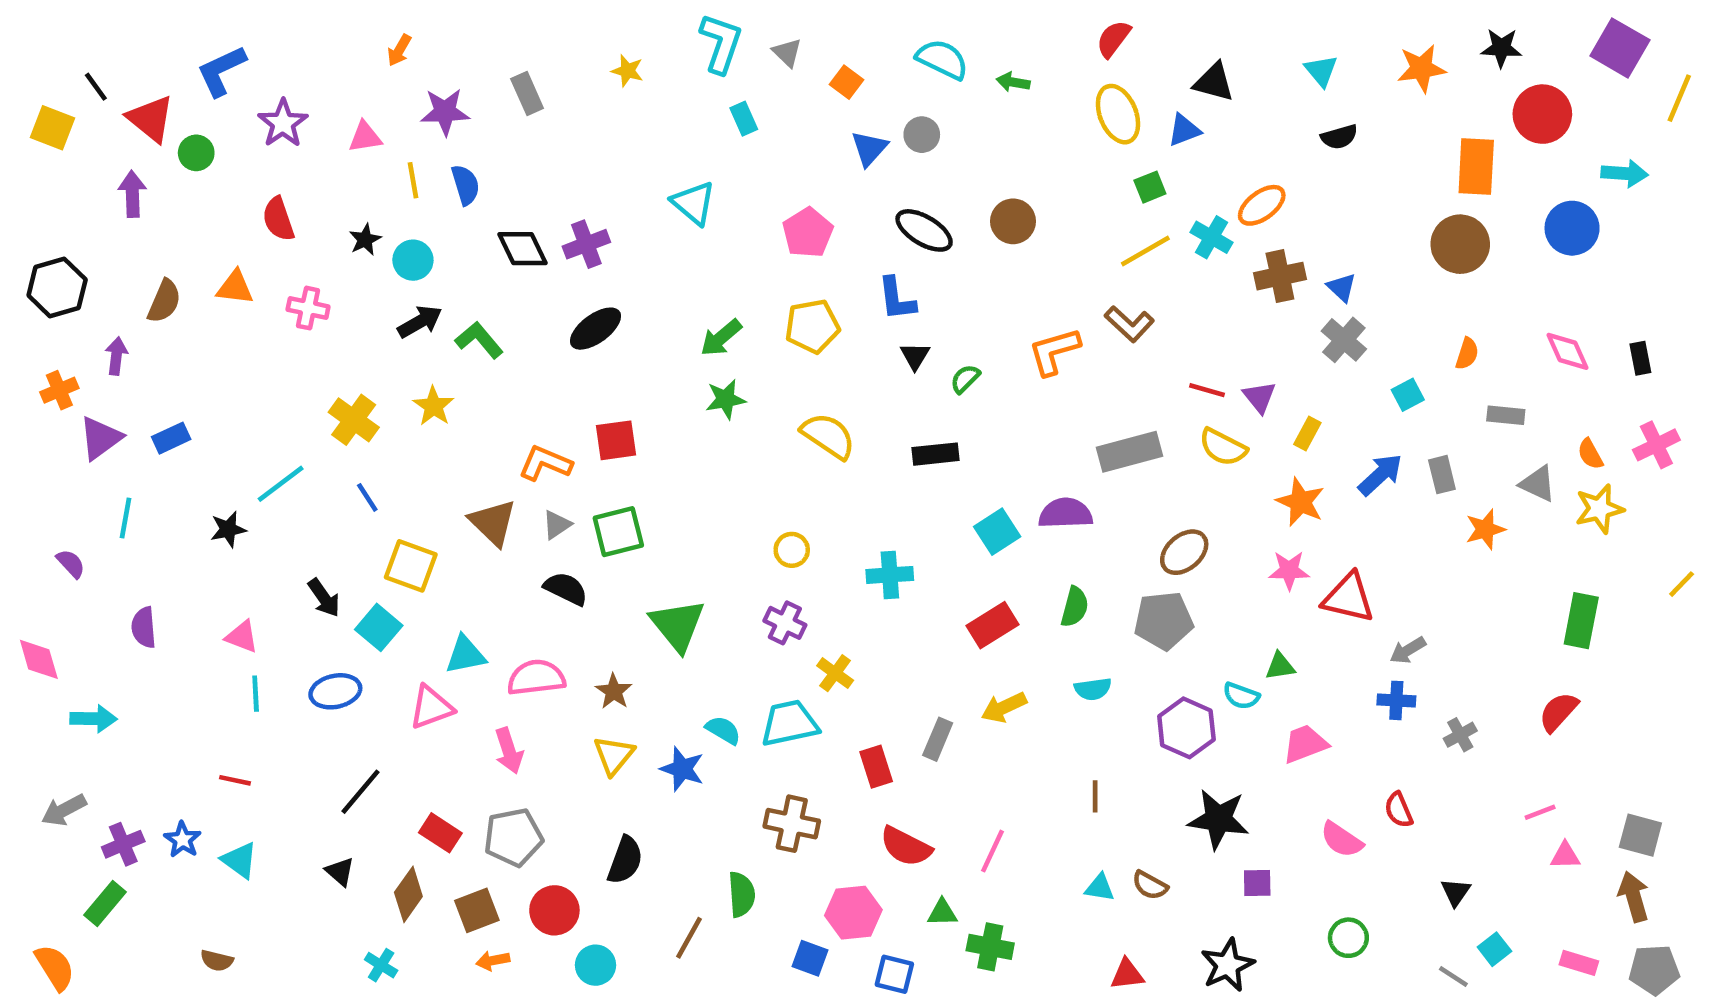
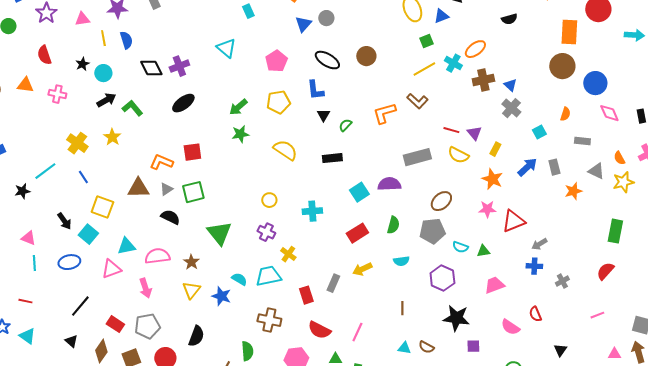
blue circle: (1572, 228) -> (595, 83), moved
brown triangle: (493, 522) -> (138, 188), turned -45
red triangle: (1348, 598) -> (513, 221), turned -35
cyan semicircle: (1241, 696) -> (460, 247), moved
pink triangle: (1565, 856) -> (614, 354), moved

